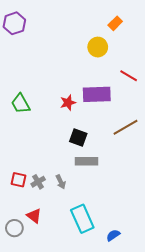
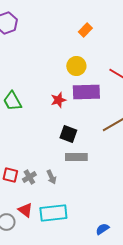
orange rectangle: (115, 23) -> (85, 30), moved
yellow circle: (98, 47) -> (76, 66), moved
cyan rectangle: (82, 219) -> (53, 213), moved, turned -72

